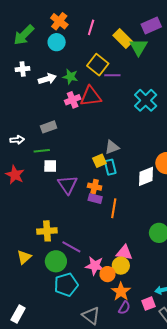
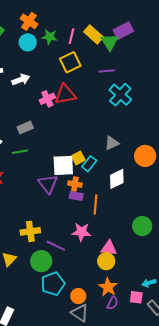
purple rectangle: (151, 25) -> (123, 31), moved
pink line: (91, 27) -> (72, 36), moved
yellow square: (98, 65) -> (70, 62), turned 30
purple line: (112, 75) -> (107, 71), moved
green star: (70, 77) -> (50, 37), moved
gray triangle: (112, 147) -> (112, 143), moved
white square: (50, 166) -> (63, 165), moved, size x1.6
cyan rectangle: (110, 167) -> (89, 164), turned 56
white diamond: (146, 176) -> (117, 179), moved
pink star: (95, 266) -> (81, 232), moved
orange circle: (107, 274) -> (78, 296), moved
pink square: (148, 304) -> (136, 297), turned 32

